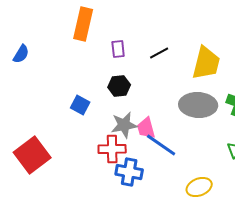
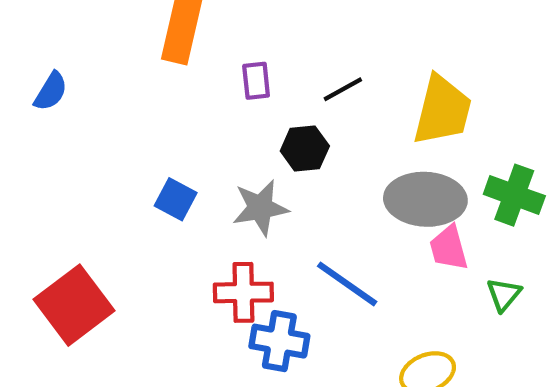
black hexagon: (119, 86) -> (305, 148), moved
gray star: (124, 125) -> (260, 208), moved
pink trapezoid: (146, 128) -> (449, 248), moved

